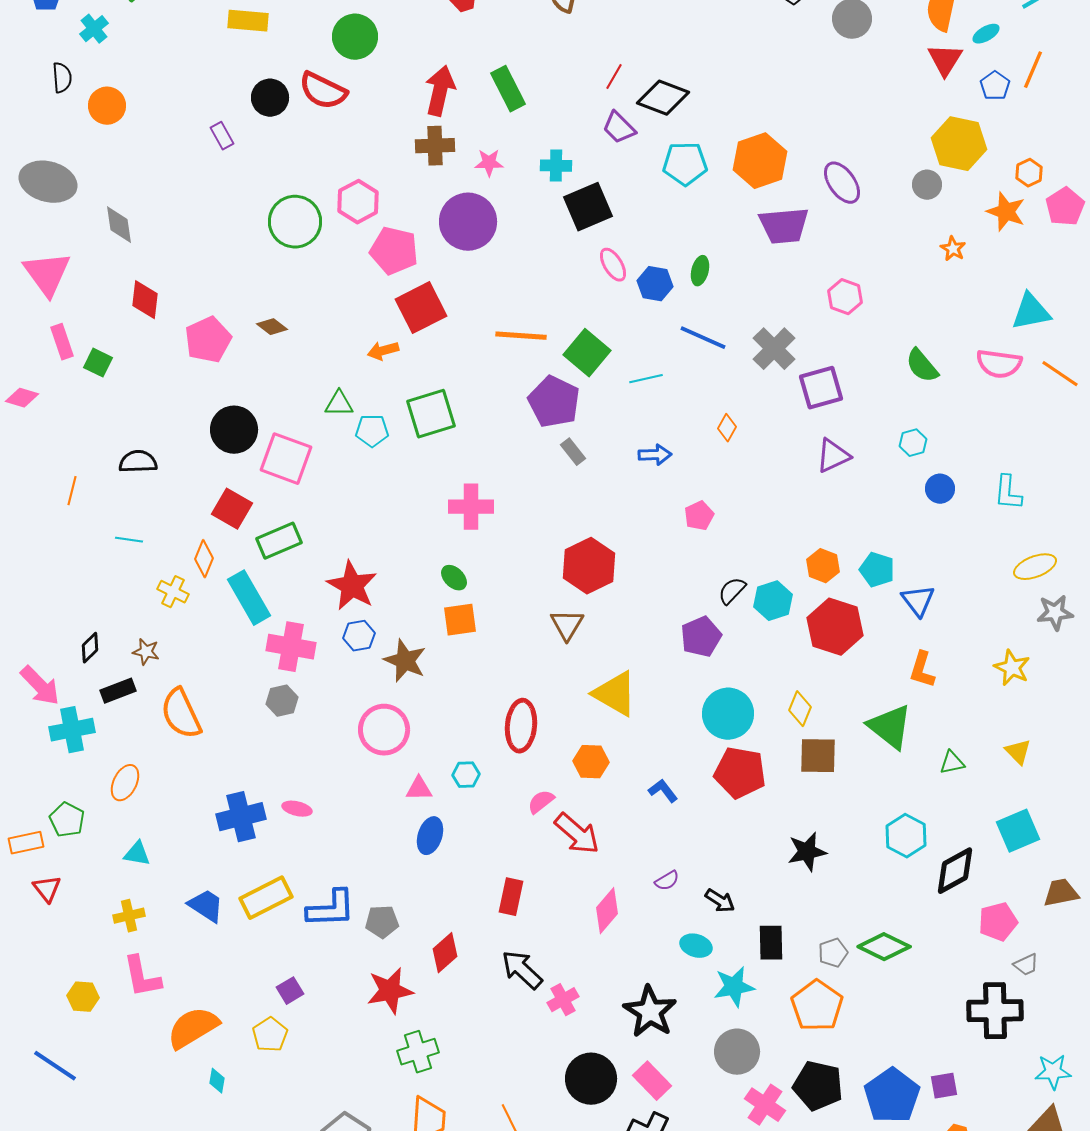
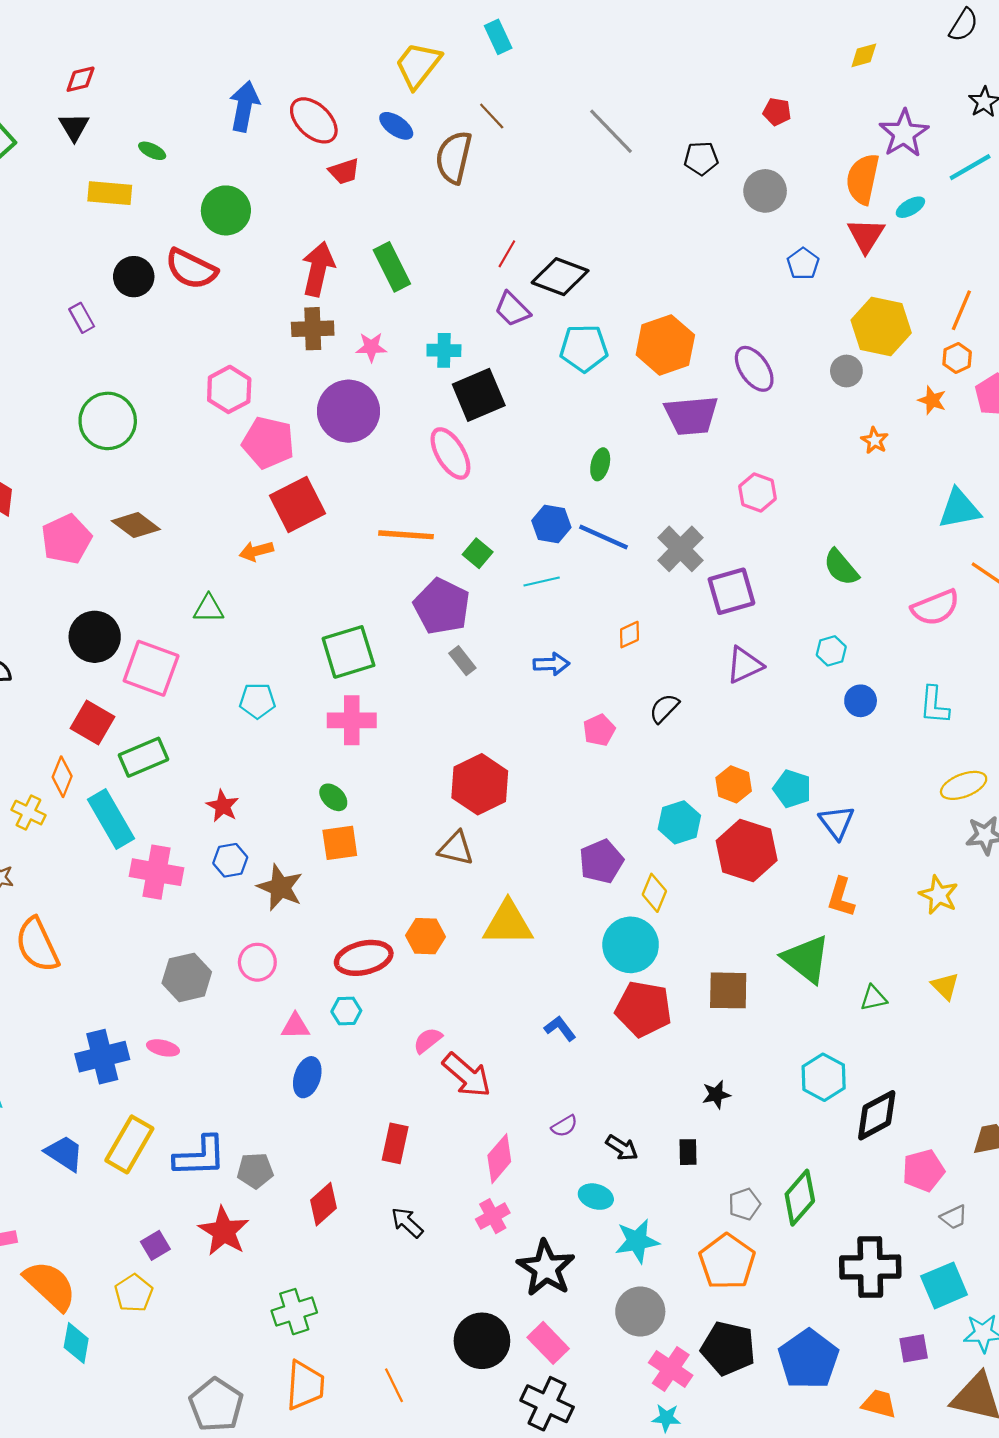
orange line: (1033, 70) -> (961, 310), moved
blue pentagon: (995, 86) -> (803, 264), moved
orange star: (1006, 212) -> (932, 400), size x0.7
green circle: (295, 222) -> (108, 421), moved
pink ellipse: (613, 265) -> (450, 453), moved, size x1.4
blue hexagon: (655, 284) -> (551, 524), moved
brown diamond: (272, 327) -> (136, 525), size x1.4
green square: (587, 353) -> (478, 553), size x0.6
pink semicircle: (999, 364) -> (935, 607), moved, turned -30
green square: (431, 414) -> (348, 652), moved
orange diamond: (727, 428) -> (629, 635), turned 36
cyan pentagon: (372, 431) -> (257, 701), moved
red star: (352, 586) -> (223, 806), size x0.6
black semicircle: (732, 591) -> (664, 708), moved
brown triangle: (567, 625) -> (456, 848), turned -48
yellow triangle: (615, 694) -> (508, 923), turned -30
gray hexagon: (282, 701) -> (187, 977), moved, size x1.4
yellow diamond: (800, 709) -> (654, 893), moved
red ellipse: (521, 726) -> (364, 958), moved, turned 72
pink circle: (384, 730) -> (257, 962), size x0.7
orange hexagon: (591, 762) -> (426, 936), moved
cyan square: (1018, 831) -> (944, 1285), moved
black star: (807, 852) -> (716, 1095), size x0.7
yellow rectangle: (266, 898) -> (129, 1144), turned -33
black rectangle: (771, 943) -> (688, 1152), moved, size x0.7
green diamond: (884, 947) -> (800, 1198), turned -75
black arrow: (522, 970) -> (407, 1223), size x0.7
red star: (390, 991) -> (224, 1231), moved, turned -30
pink cross: (563, 1000) -> (493, 1216), moved
black cross: (995, 1011) -> (870, 1267), moved
orange semicircle: (193, 1028) -> (50, 1285), turned 74
cyan diamond: (217, 1081) -> (76, 1343), size x1.5
purple square: (944, 1086) -> (914, 1348), moved

